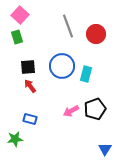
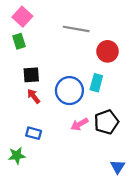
gray line: (68, 26) -> (76, 29), turned -60
red circle: (96, 34) -> (108, 51), moved
blue circle: (62, 66) -> (69, 91), moved

